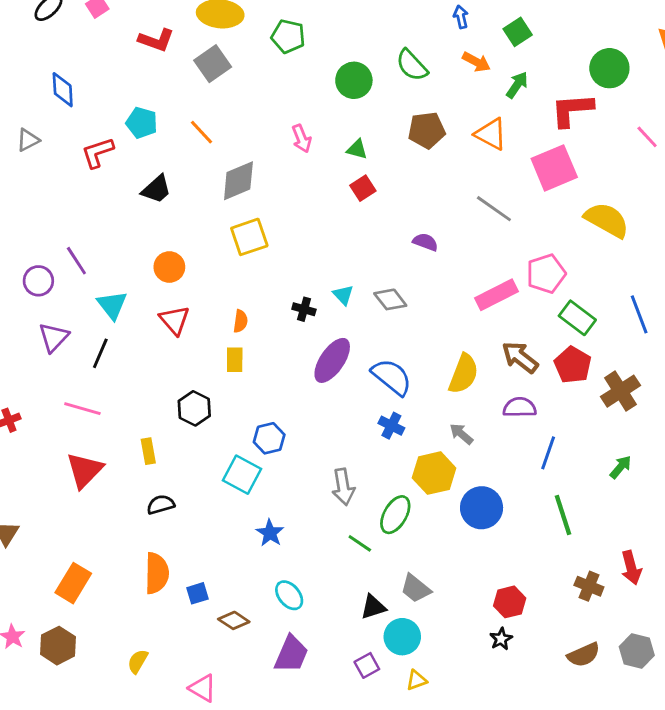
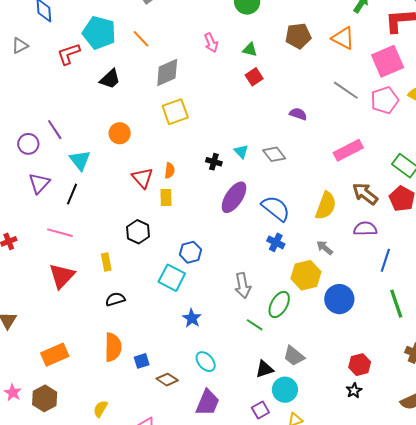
cyan pentagon: (142, 123) -> (99, 33), size x1.5
pink pentagon: (546, 274) -> (385, 100), moved
red triangle: (175, 320) -> (142, 178), moved
orange rectangle: (73, 583) -> (55, 355), turned 36

